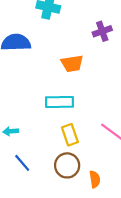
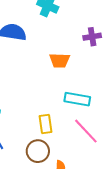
cyan rectangle: (60, 102) -> (77, 99), moved

